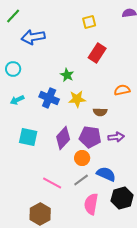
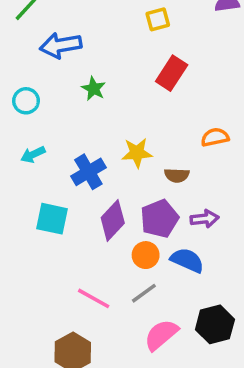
green star: (67, 75) -> (94, 89), moved
blue cross: (49, 98) -> (88, 172), moved, turned 36
purple pentagon: (90, 137) -> (159, 219), turned -30
blue semicircle: (106, 174) -> (187, 260), moved
pink semicircle: (91, 204) -> (161, 335), turned 40

